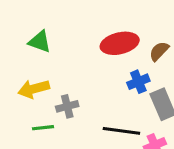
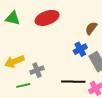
green triangle: (40, 42) -> (13, 18), moved
red ellipse: (120, 43) -> (47, 18), moved

